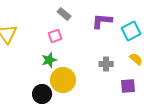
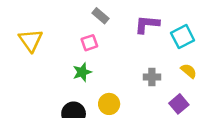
yellow circle: (63, 80) -> (109, 104), moved, size x0.7
purple square: (128, 86) -> (179, 104), turned -35

